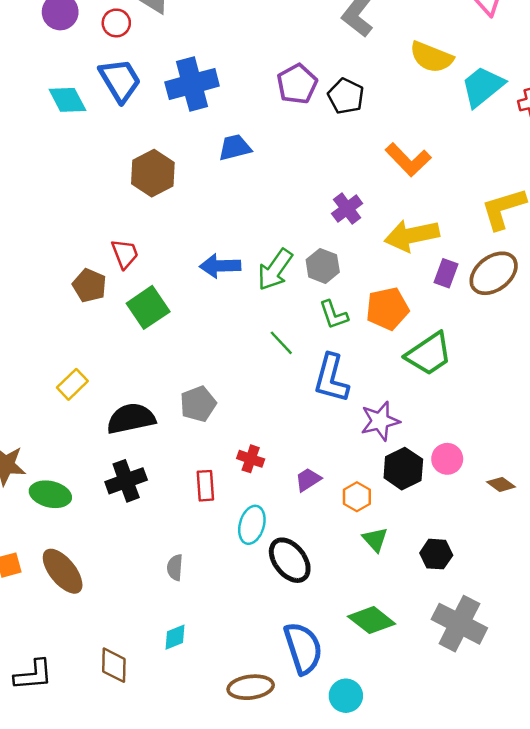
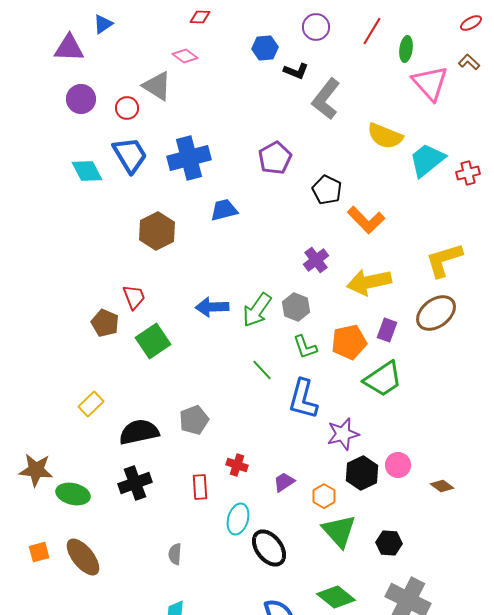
black pentagon: (346, 96) -> (327, 190), moved
purple rectangle: (446, 273) -> (387, 330), moved
green triangle: (375, 539) -> (339, 531), size x1.6

